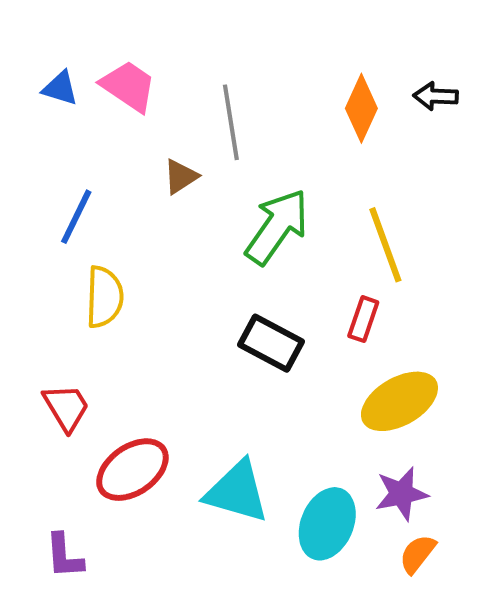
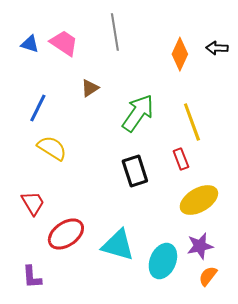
gray line: (231, 122) -> (115, 32), moved
yellow semicircle: (104, 297) -> (52, 148), turned -60
red rectangle: (363, 319) -> (181, 159), turned -40
black rectangle: (271, 343) -> (135, 171), turned 44

